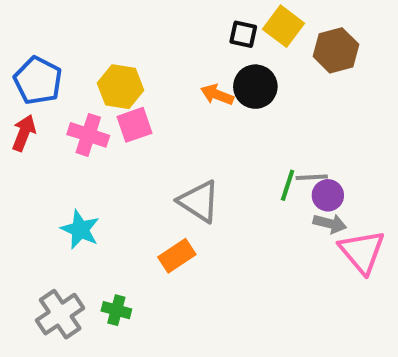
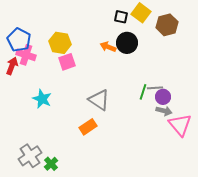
pink cross: (88, 135) -> (26, 55), moved
cyan star: (80, 230) -> (42, 99), moved
green cross: (116, 310) -> (51, 164), moved, turned 32

